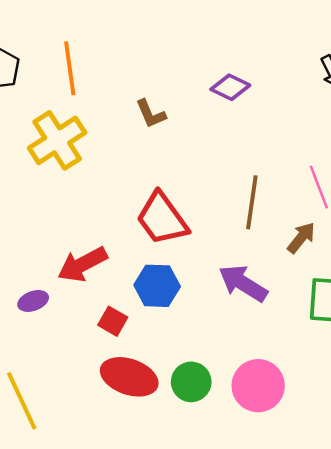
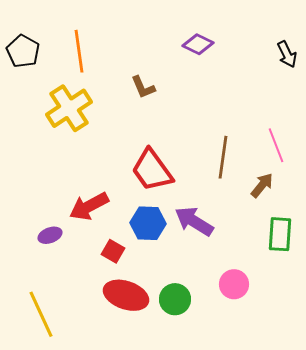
purple diamond: (230, 87) -> (198, 44), moved
purple arrow: (243, 283) -> (194, 221), moved
pink circle: (258, 386) -> (234, 284), moved, size x0.7

